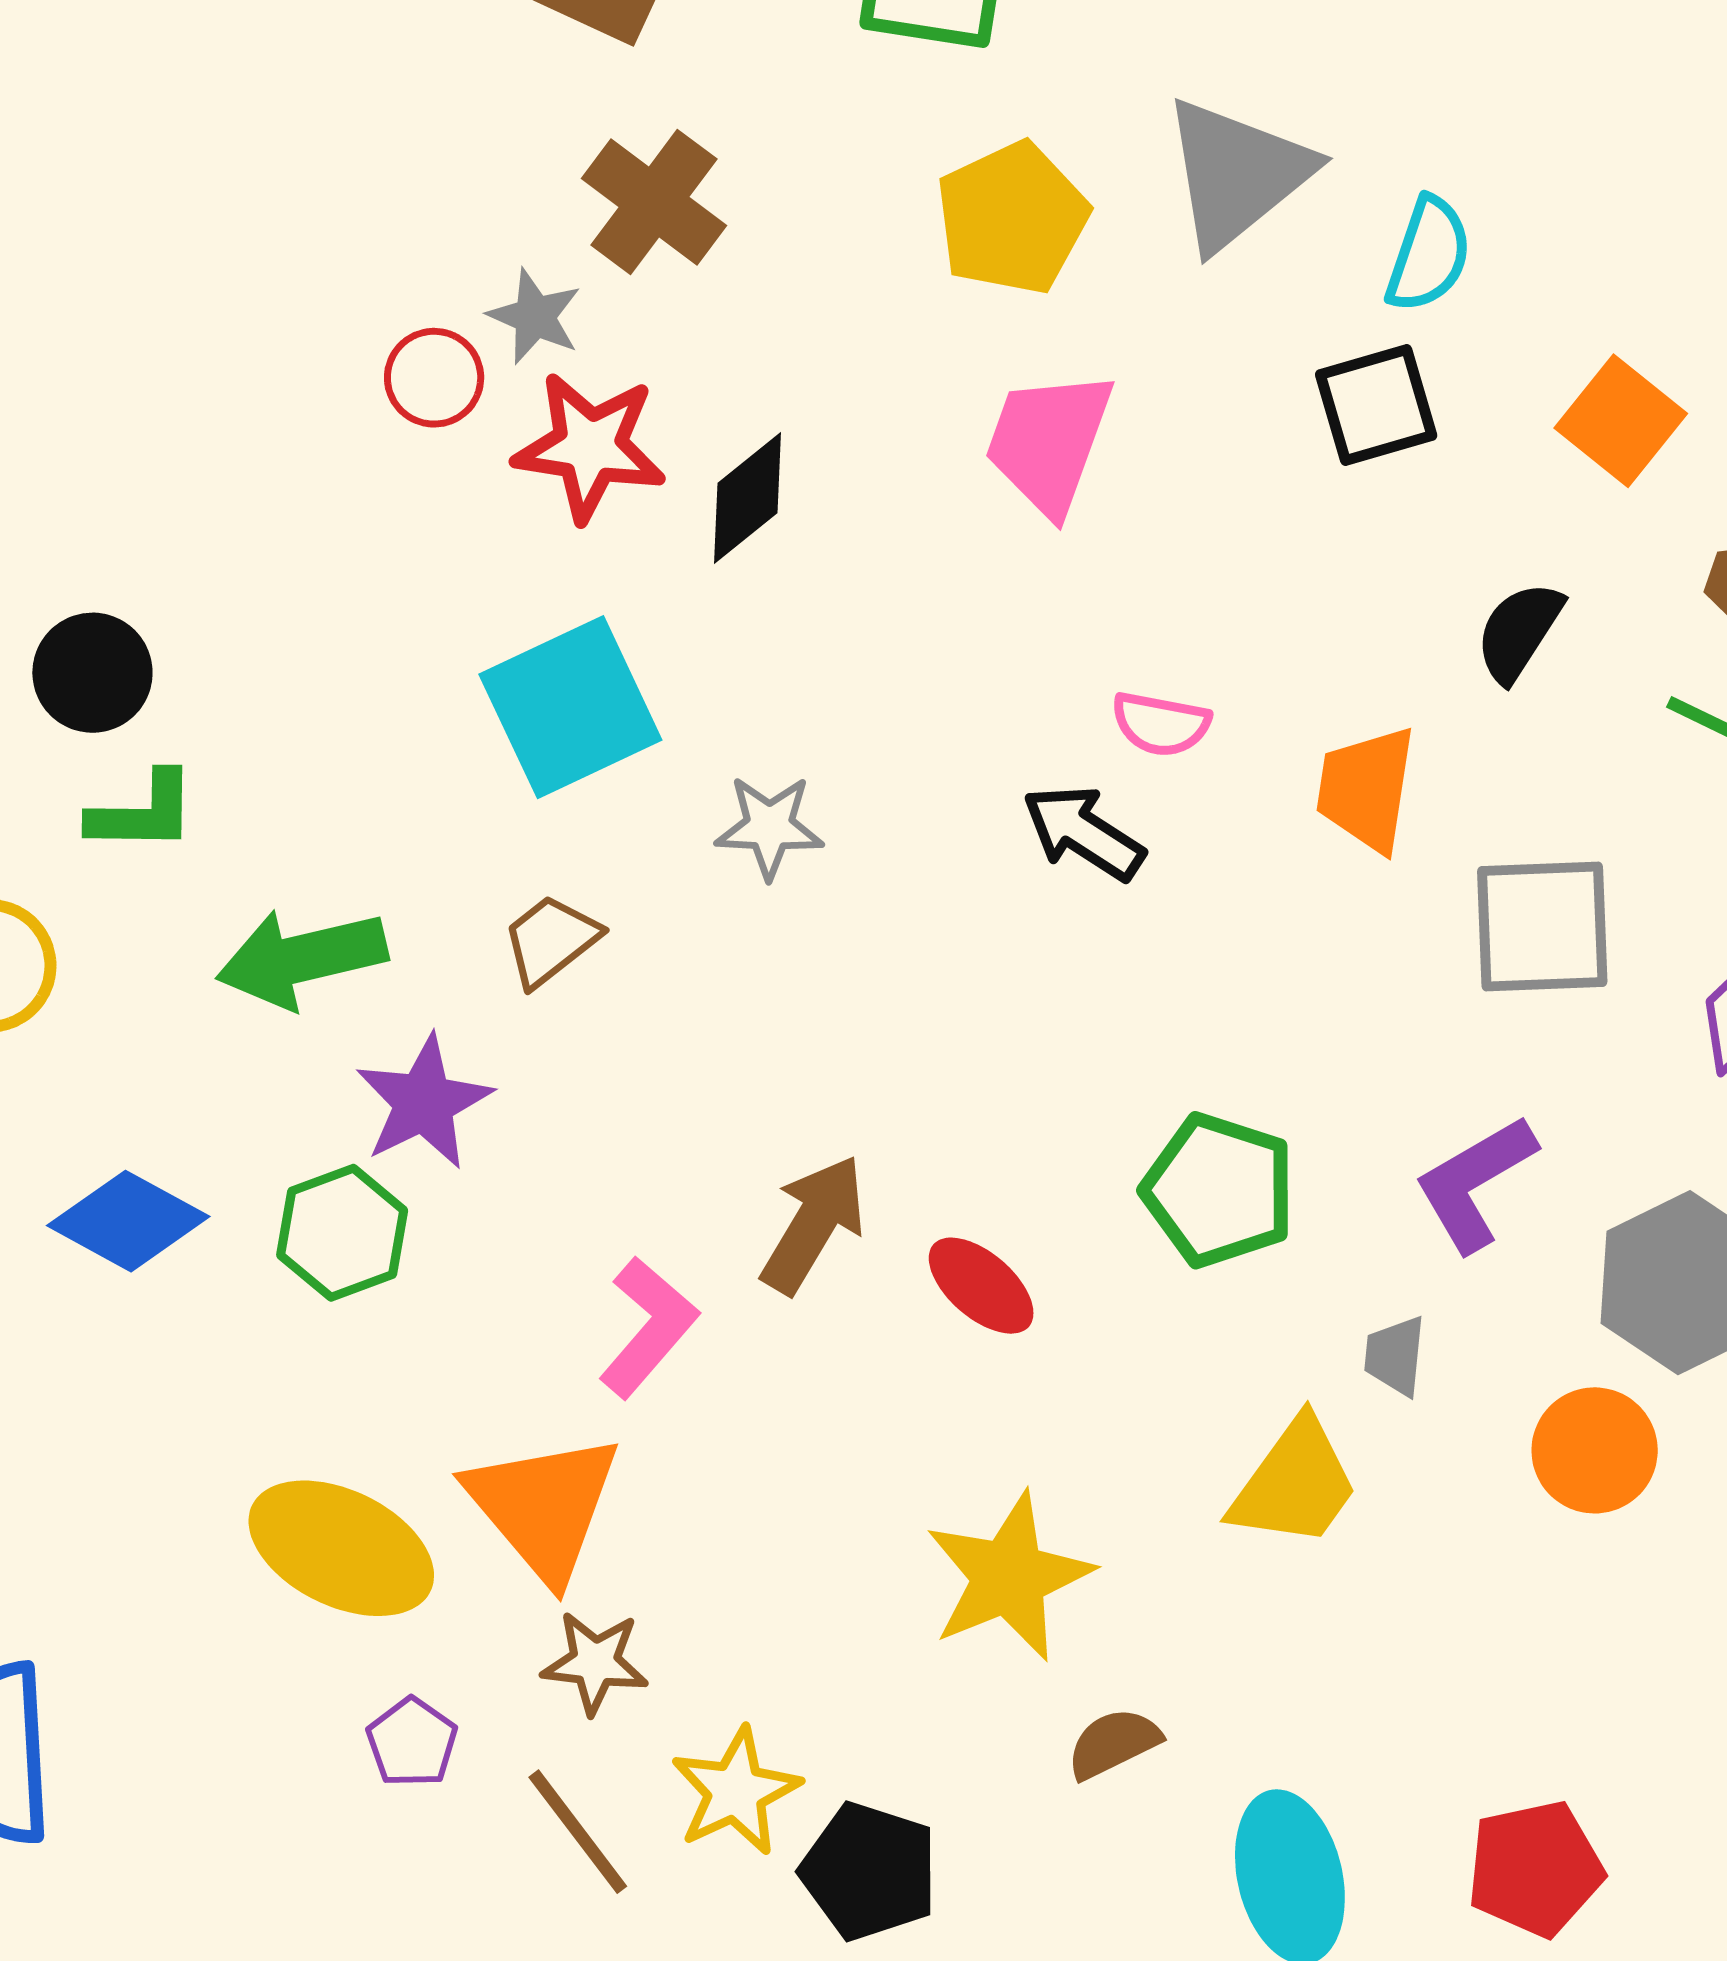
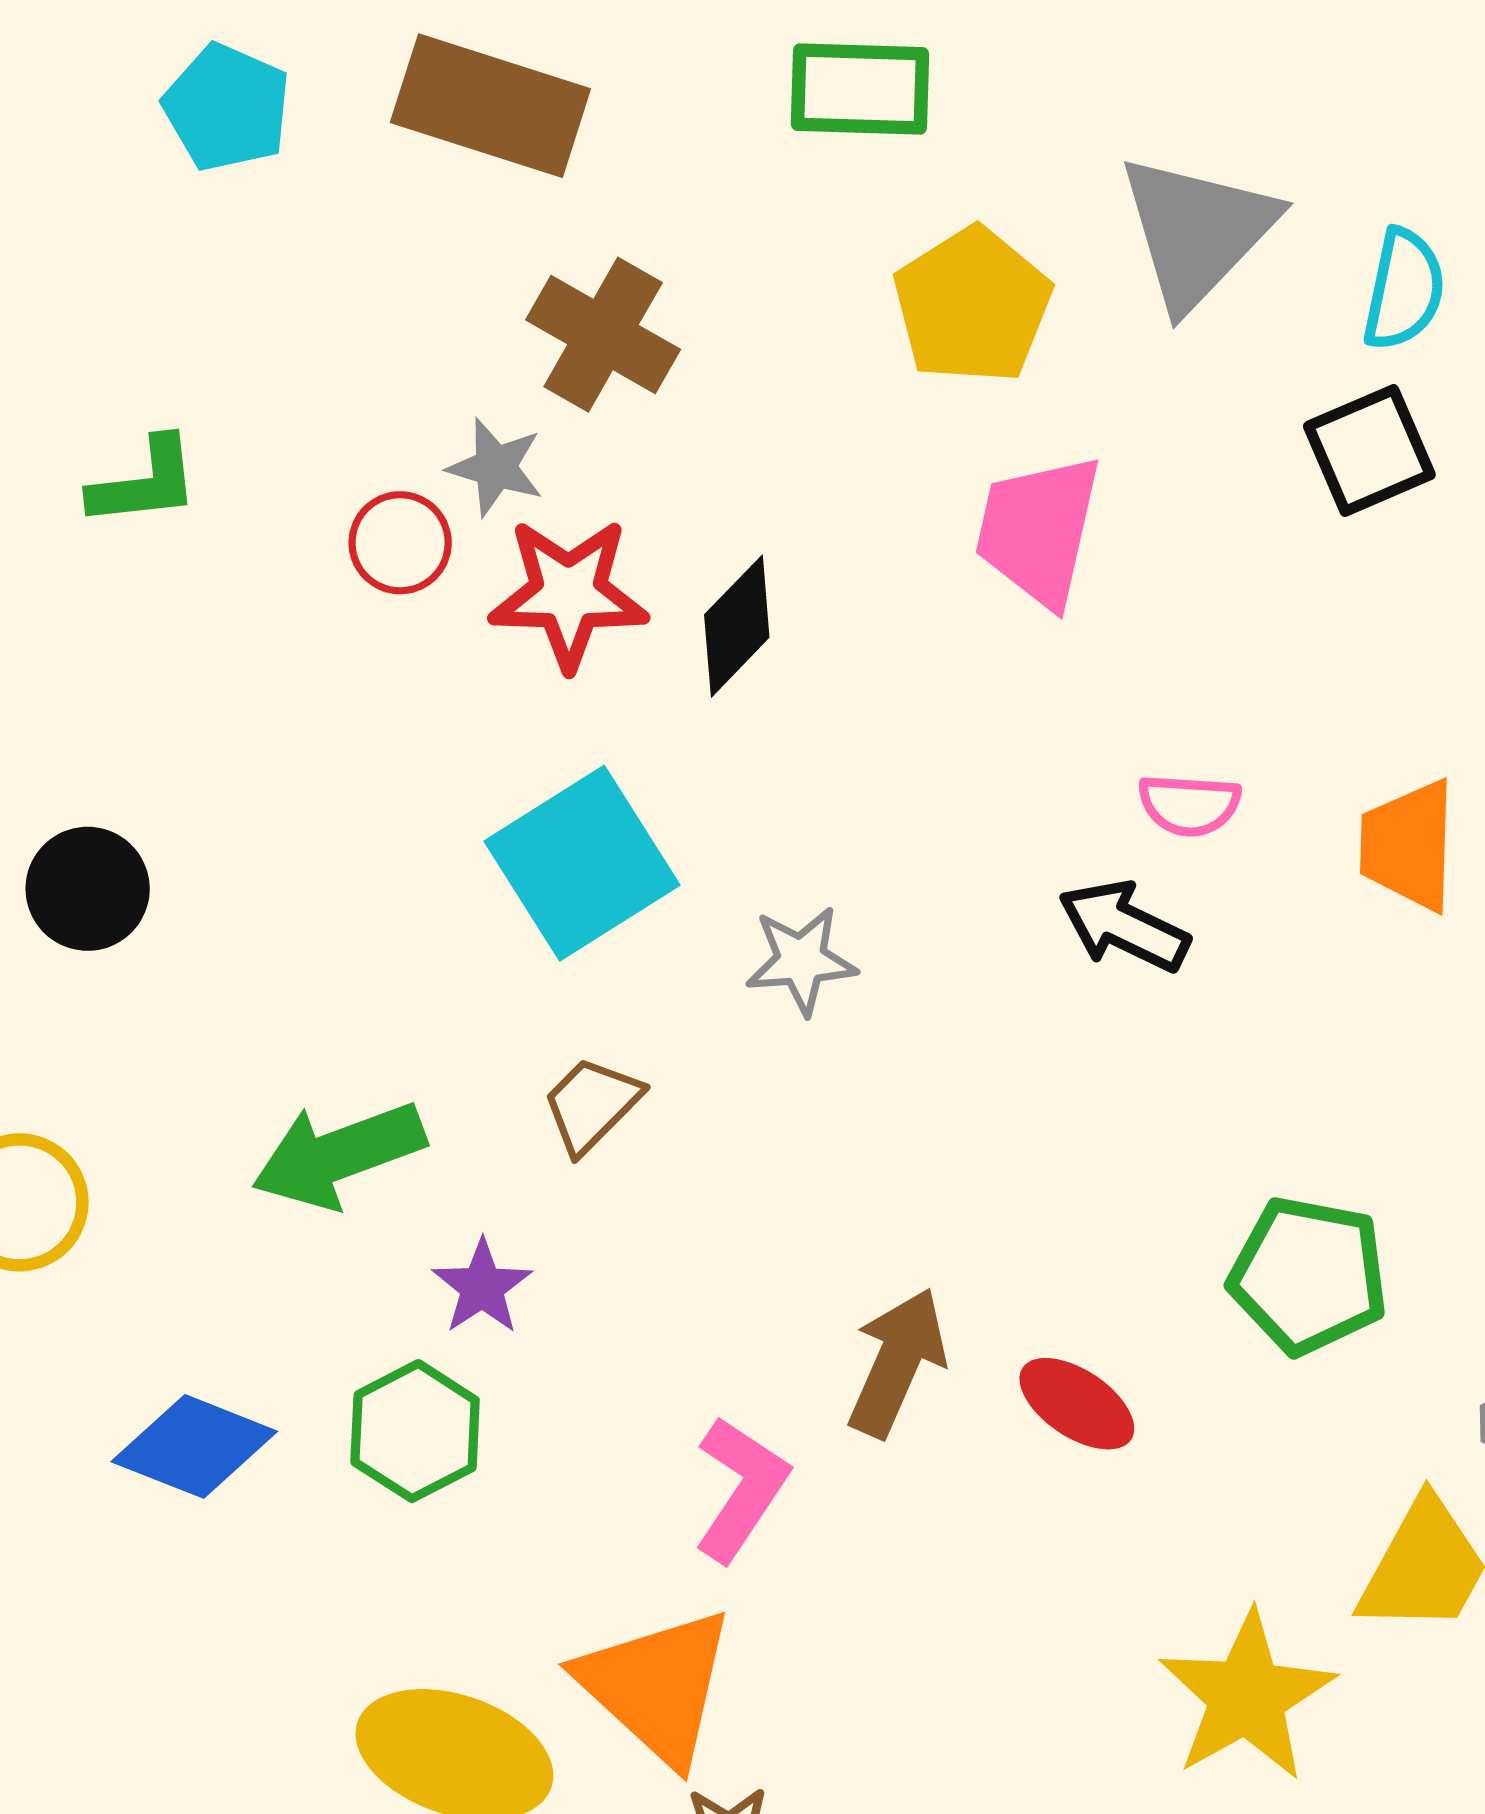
green L-shape: (143, 812) -> (145, 482), moved
purple star: (424, 1102) -> (482, 1287), size x0.7
yellow star: (1009, 1577) -> (1247, 1696), moved

